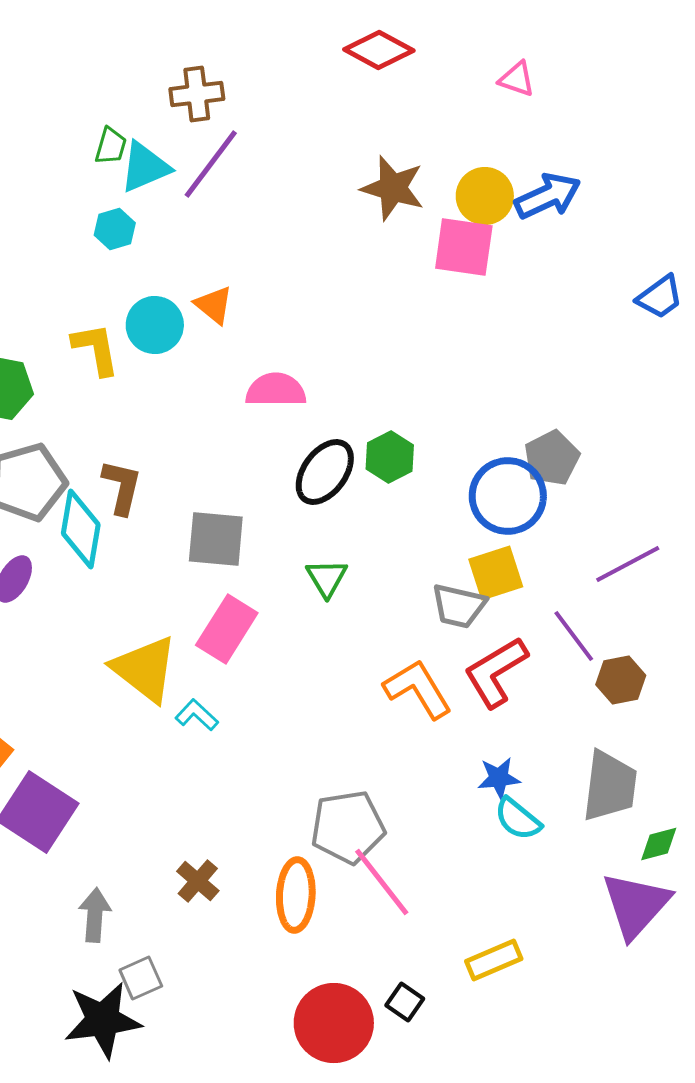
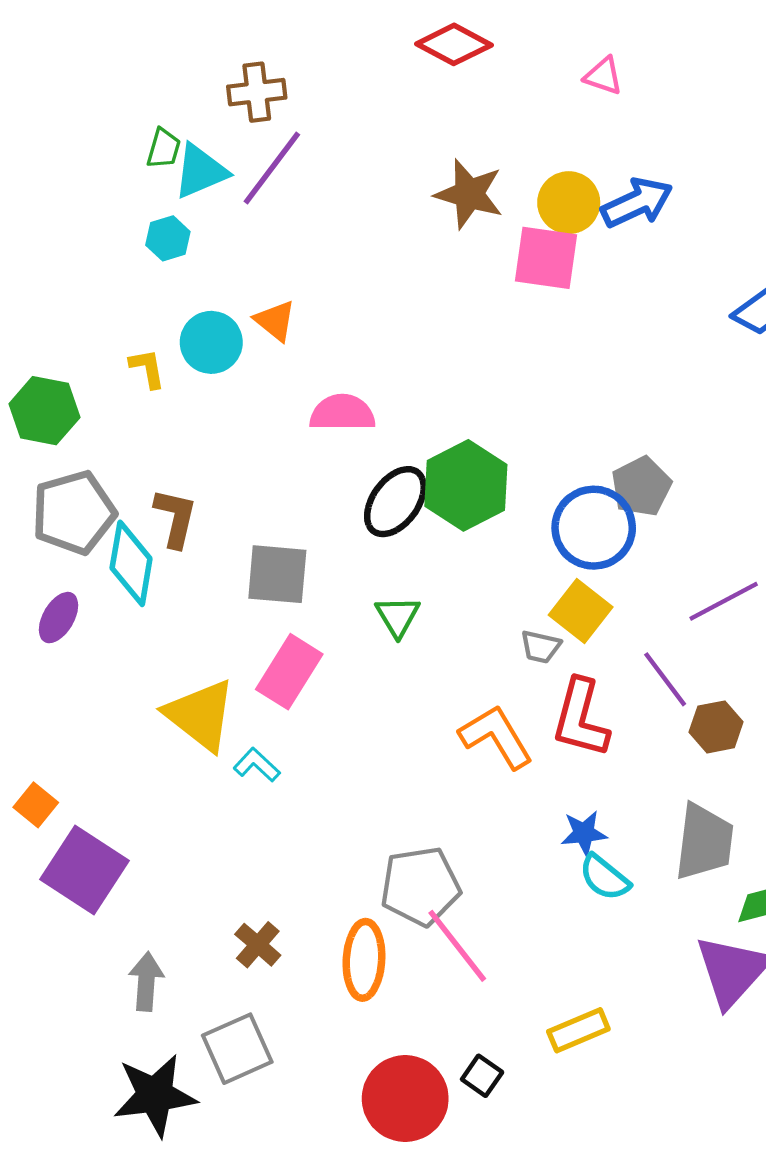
yellow L-shape: (96, 349) -> (147, 368), size x0.7
green hexagon: (390, 457) -> (466, 485), size x1.6
yellow square: (496, 573) -> (581, 611), turned -34
gray trapezoid: (459, 606) -> (541, 647), size x0.7
red L-shape: (496, 672) -> (581, 718), turned -44
gray square: (141, 978) -> (237, 1049), moved, size x1.5

